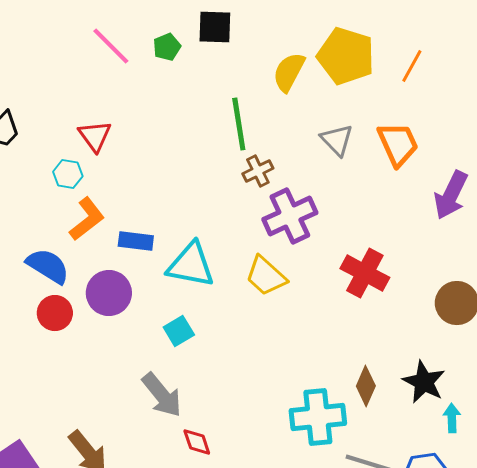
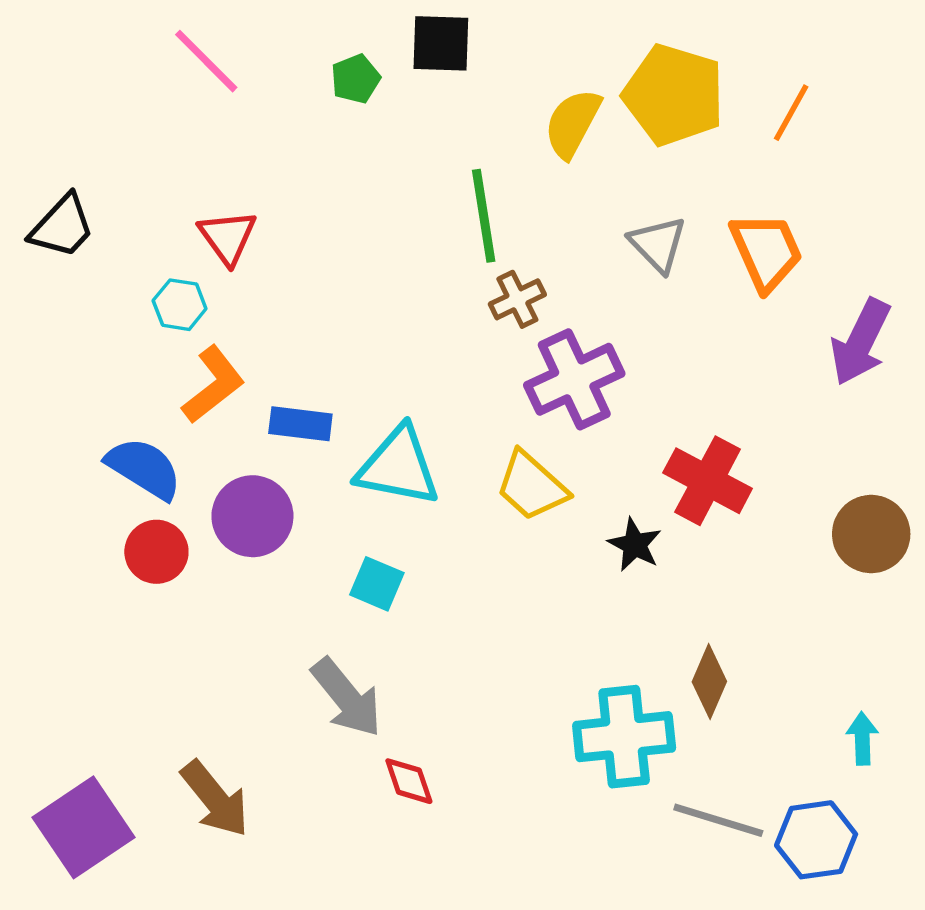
pink line: (111, 46) -> (206, 61), moved
cyan square: (179, 331) -> (377, 584), turned -36
black star: (424, 382) -> (635, 545), moved, size x0.7

